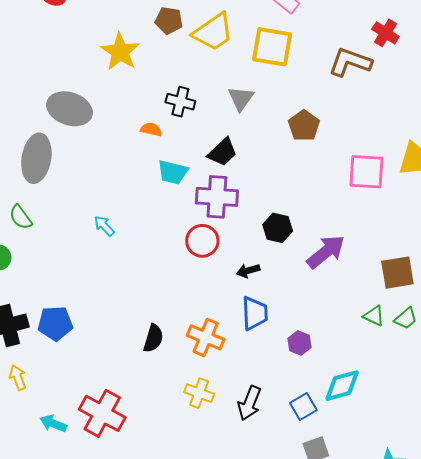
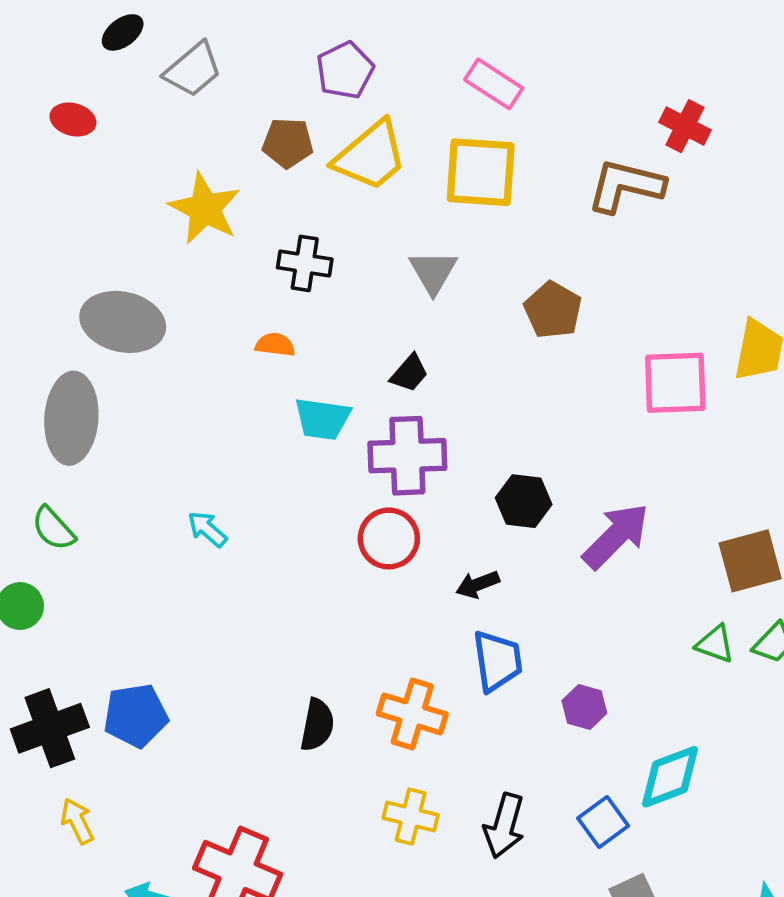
black cross: (180, 102) -> (305, 263), moved
black trapezoid: (223, 152) -> (409, 373), size x0.7

